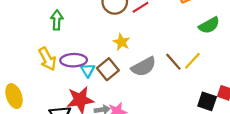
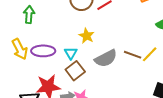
brown line: (173, 62) -> (133, 55), turned -30
brown square: (108, 69) -> (75, 71), moved
cyan triangle: (88, 70) -> (71, 53), moved

